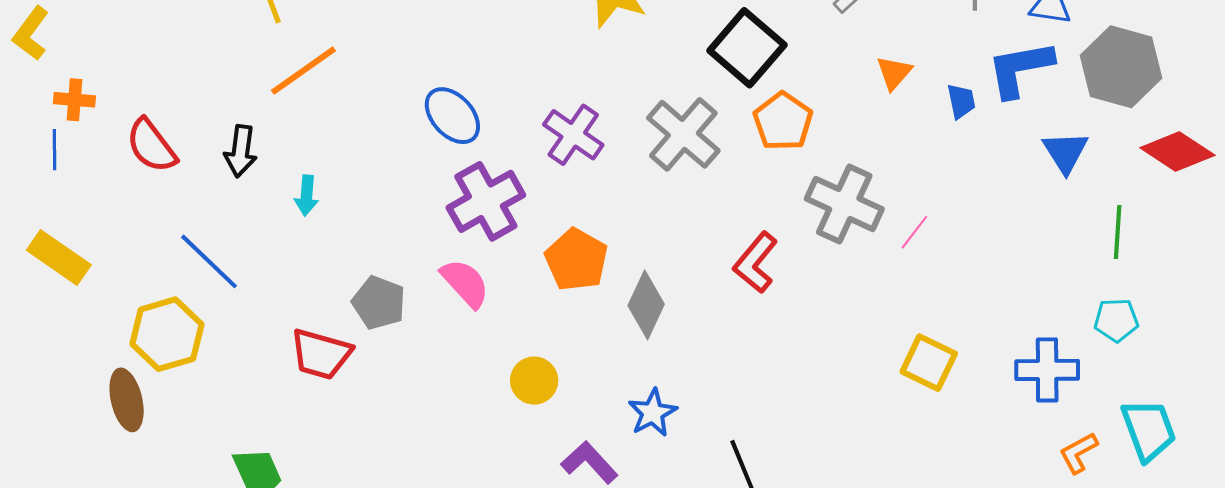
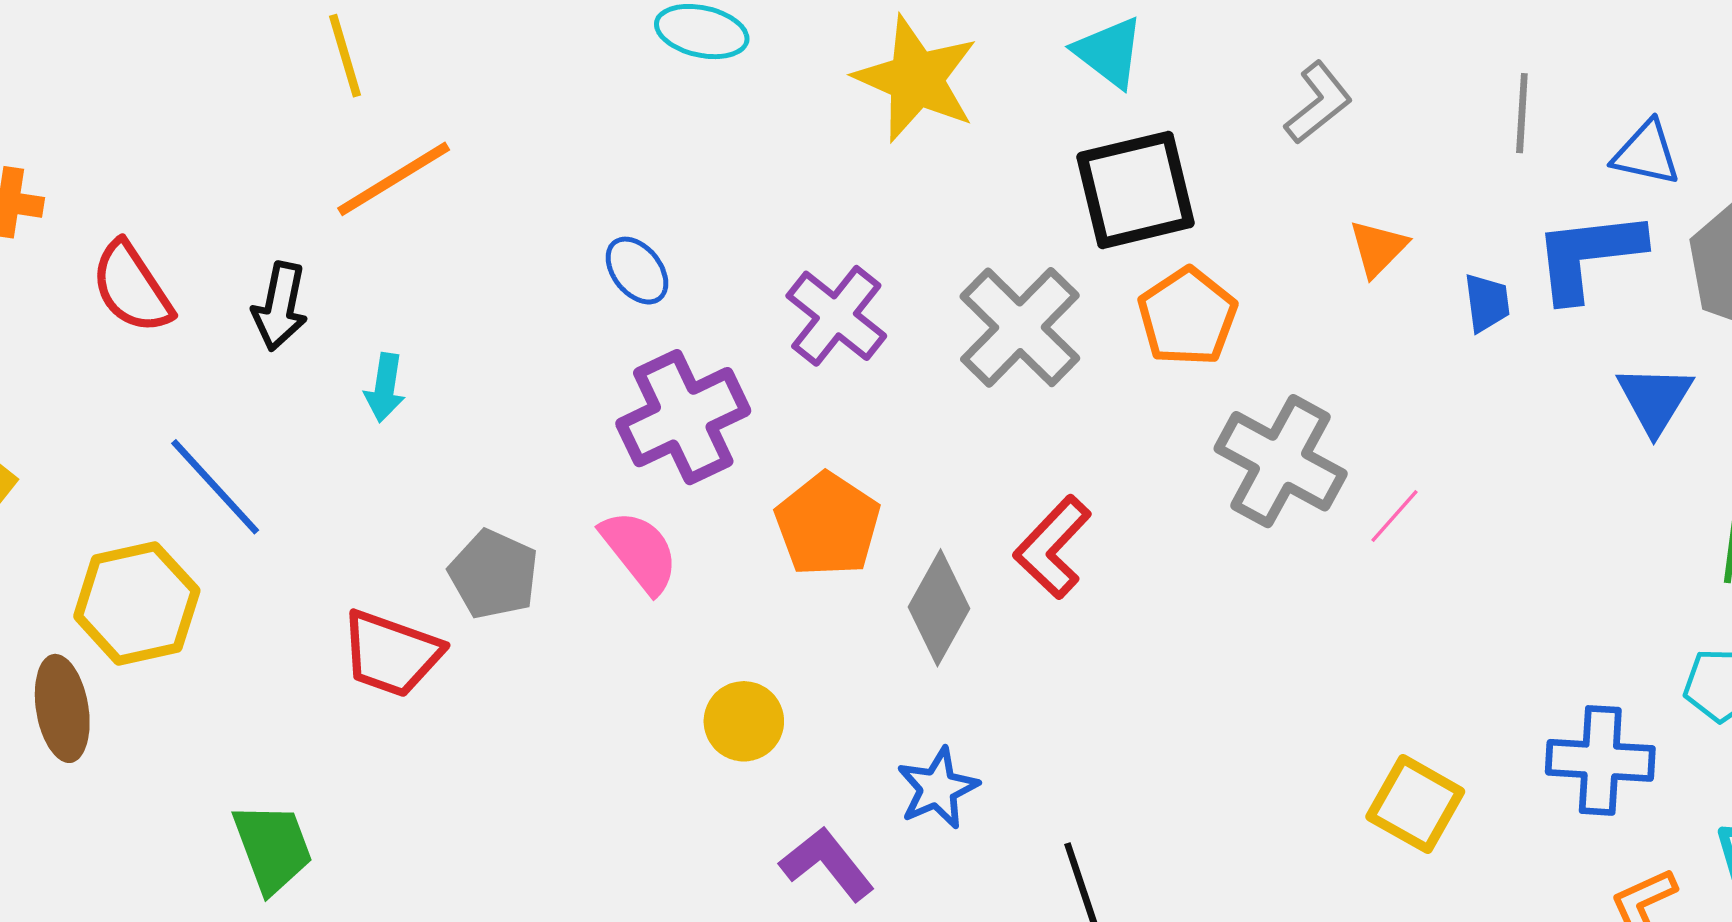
black square: (747, 48) -> (1136, 190), turned 32
blue ellipse: (452, 116) -> (637, 271), size x0.7
red L-shape: (756, 263) -> (1053, 547), moved
yellow square: (929, 363) -> (1415, 804), moved

